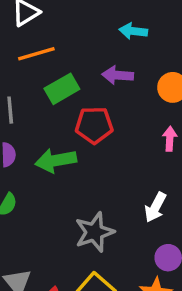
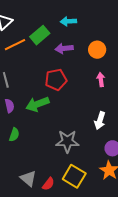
green rectangle: (62, 89) -> (40, 35), moved
gray star: (94, 232) -> (67, 141), turned 30

